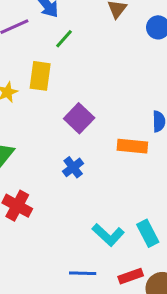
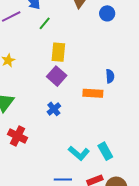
yellow rectangle: (40, 76) -> (58, 52), moved

